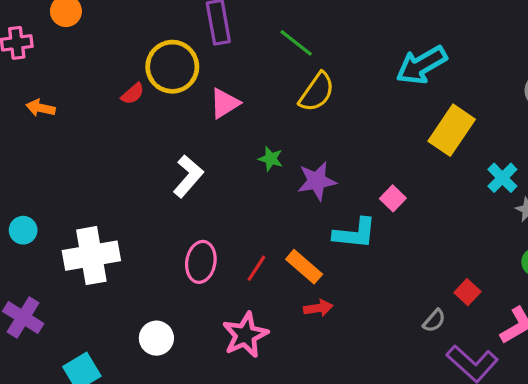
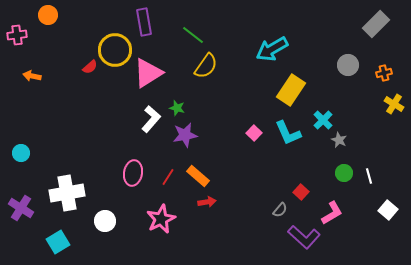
pink triangle: (225, 103) -> (148, 73), size x1.5
white L-shape: (188, 176) -> (151, 119), moved
purple star: (317, 181) -> (185, 135), moved
cyan L-shape: (355, 233) -> (288, 133), moved, turned 60
white cross: (91, 256) -> (67, 193), moved

